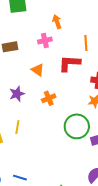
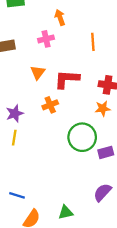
red L-shape: (70, 63) -> (67, 79), moved
orange triangle: (38, 70) -> (38, 72), turned 32
purple star: (17, 94) -> (15, 114), moved

